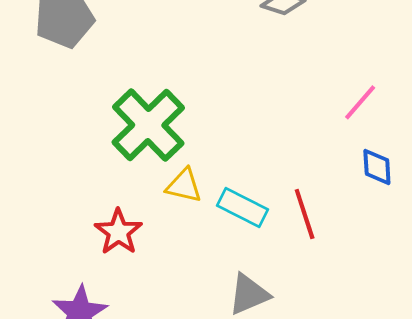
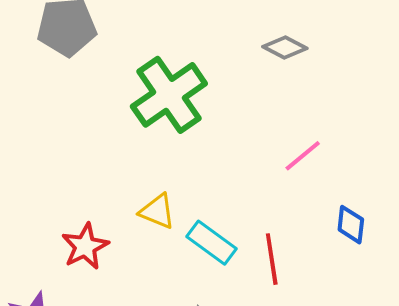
pink line: (360, 102) -> (303, 156), moved
green cross: (148, 125) -> (169, 95), moved

